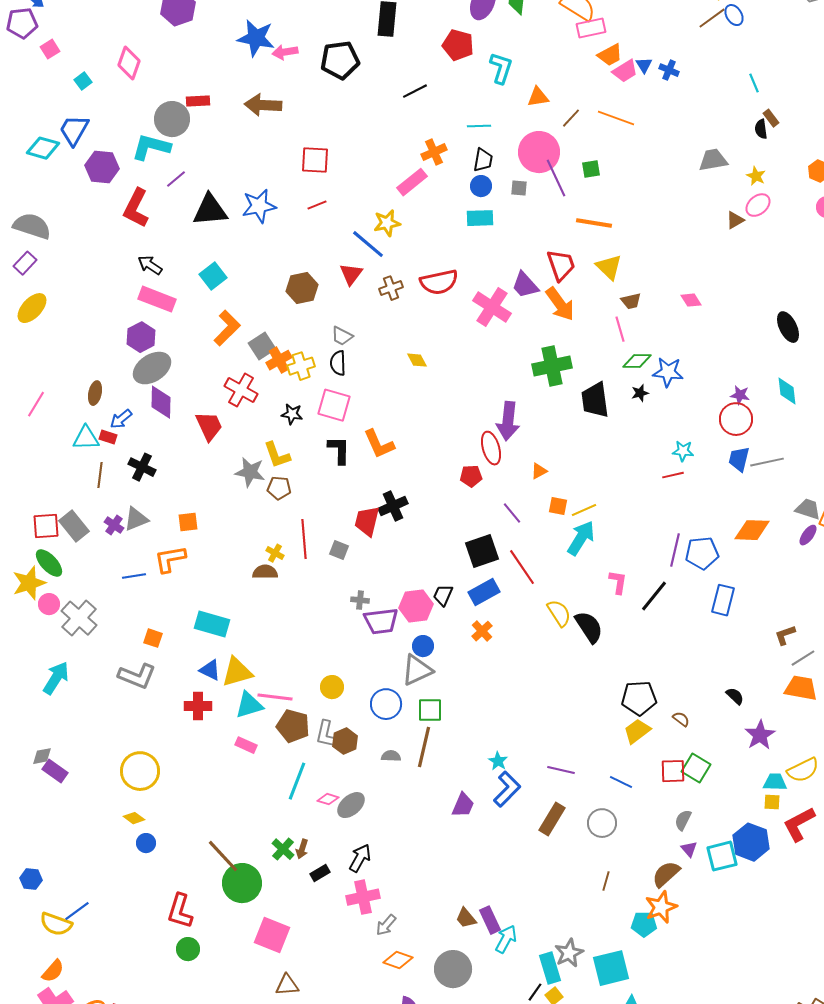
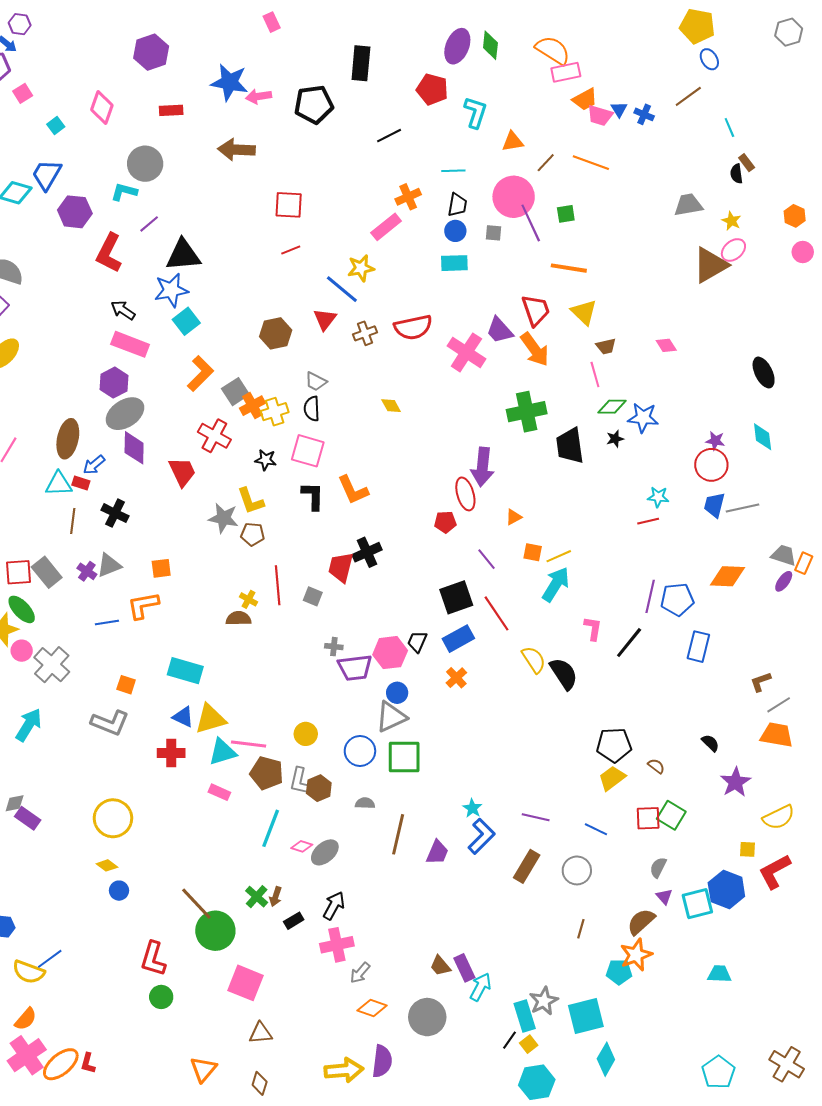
brown line: (712, 18) -> (688, 96), moved
pink trapezoid: (625, 71) -> (600, 115), turned 48
red rectangle: (198, 101) -> (171, 110), moved
cyan L-shape: (151, 147) -> (124, 192), size x0.7
blue star: (259, 206) -> (171, 290), moved
brown triangle: (735, 220) -> (710, 265), size x2.0
brown ellipse: (95, 393) -> (68, 439), size x1.6
green square: (430, 710) -> (404, 757), size x1.4
brown line: (424, 747) -> (398, 834), moved
cyan trapezoid: (775, 782) -> (719, 974), moved

